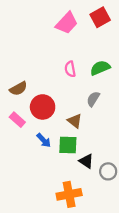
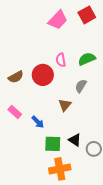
red circle: (43, 107) -> (43, 75), moved
pink rectangle: (17, 120) -> (15, 112), moved
brown triangle: (75, 121) -> (65, 105), turned 32
green square: (68, 145) -> (53, 144), moved

